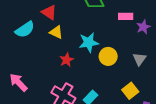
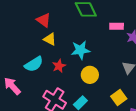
cyan semicircle: (25, 29) -> (34, 64), moved
yellow circle: (108, 56) -> (90, 75), moved

